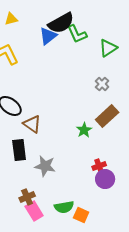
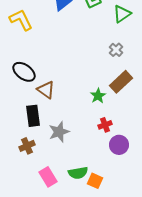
gray star: (45, 166) -> (59, 132), turned -30
red cross: (99, 166) -> (105, 125), moved
brown cross: (27, 197) -> (27, 146), moved

